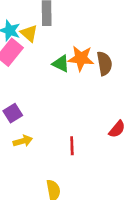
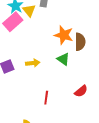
green triangle: (61, 64) -> (63, 59), moved
yellow arrow: (23, 141) -> (33, 63), moved

